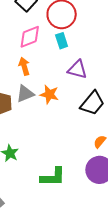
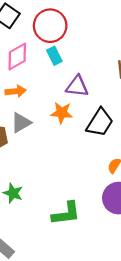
orange arrow: (24, 66) -> (16, 91), turned 108
orange star: (49, 94) -> (62, 113), moved

